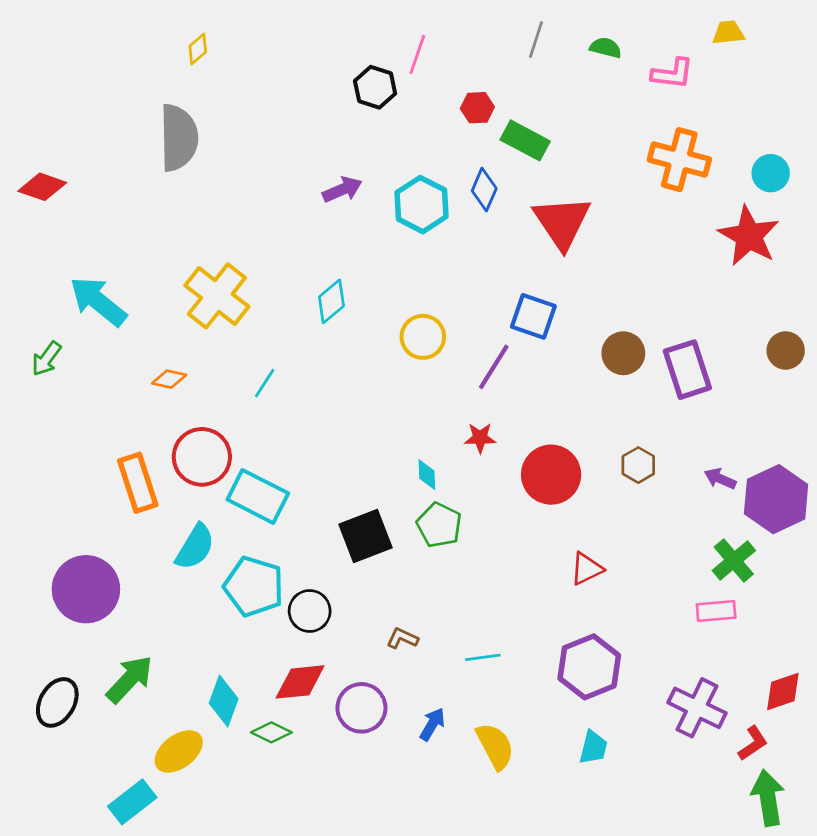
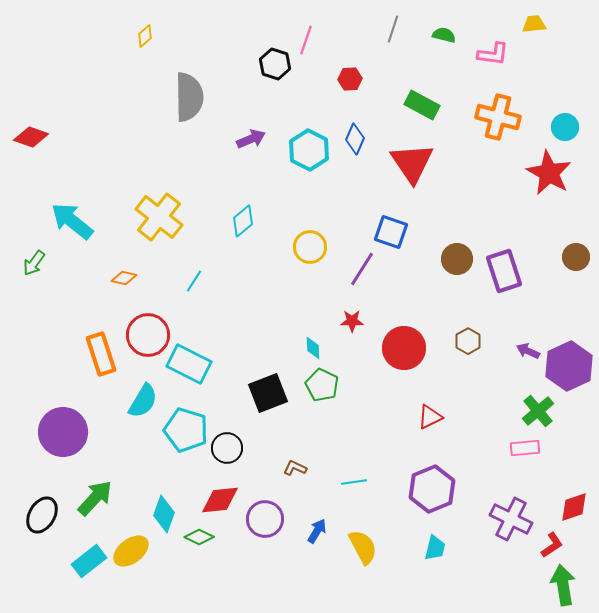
gray semicircle: (179, 138) -> (189, 97), moved
green rectangle: (525, 140) -> (422, 105), moved
cyan rectangle: (132, 802) -> (89, 561), moved

